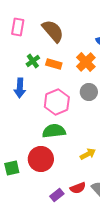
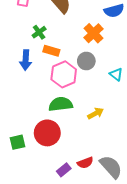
orange rectangle: (54, 64) -> (51, 51), moved
gray circle: (89, 92) -> (86, 61), moved
yellow arrow: (88, 154) -> (96, 113), moved

